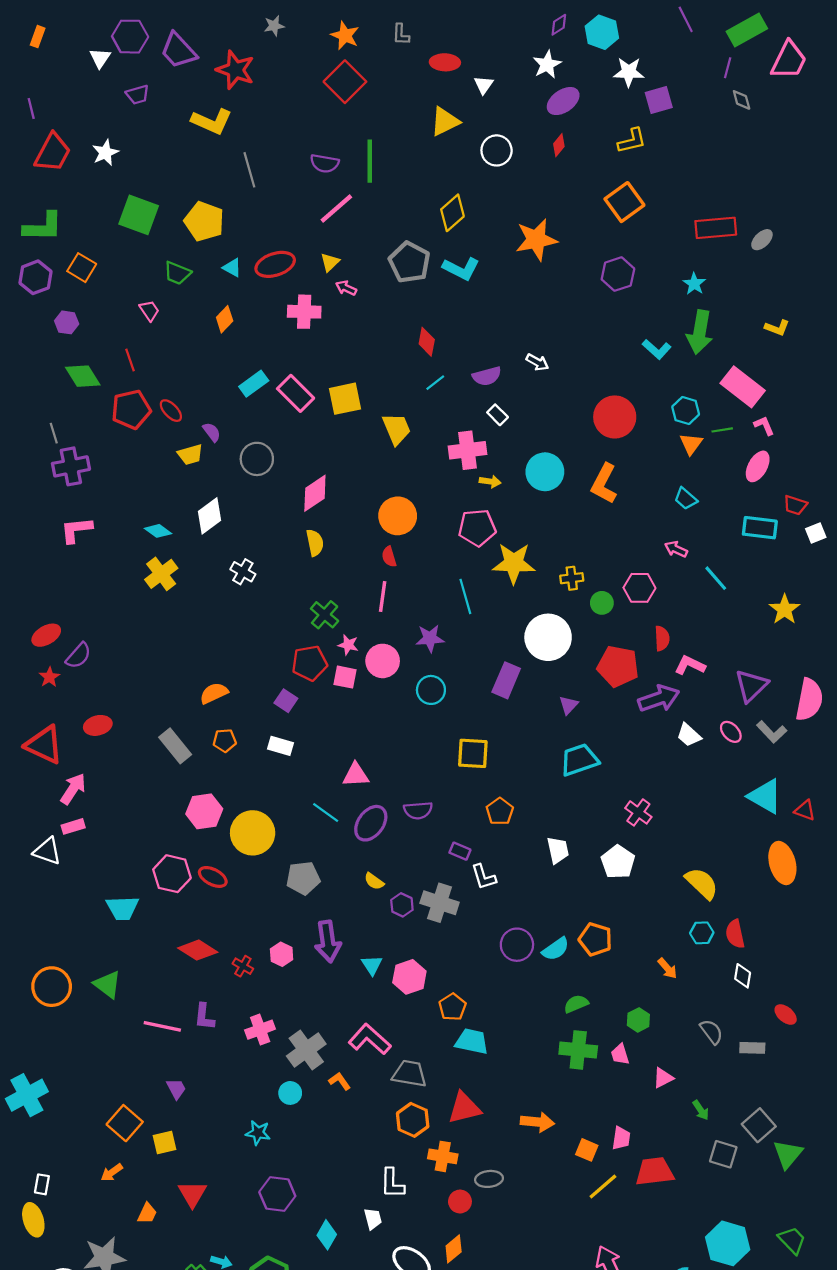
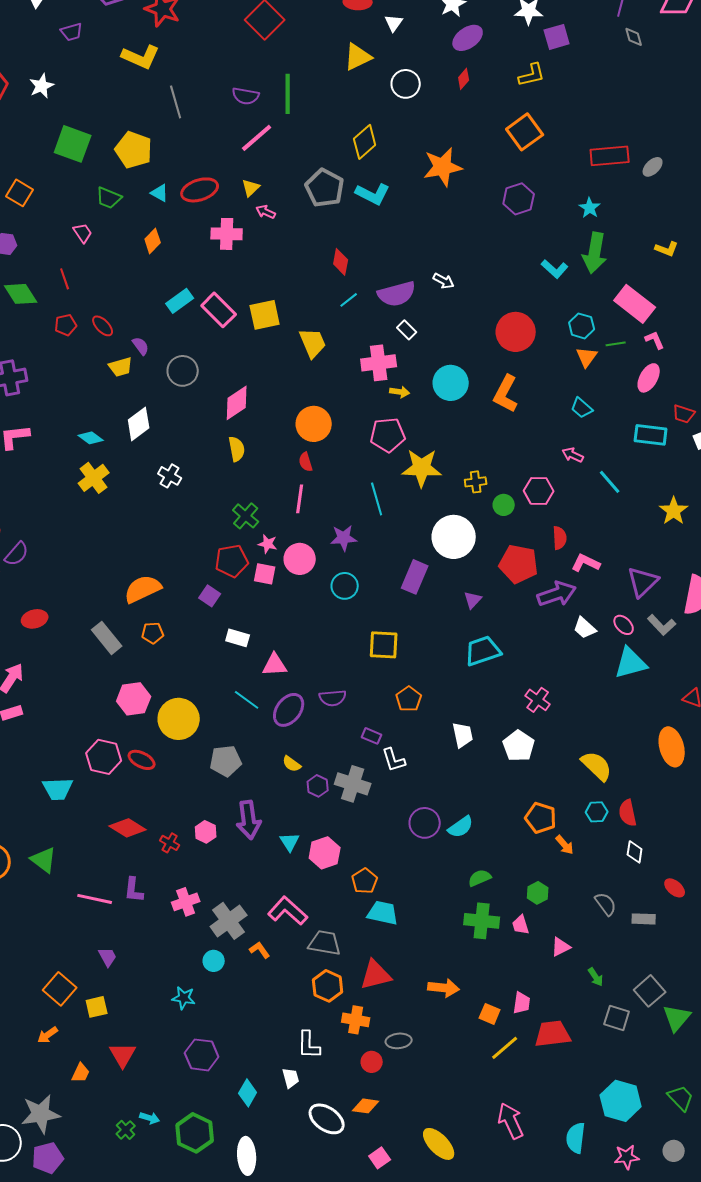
purple semicircle: (487, 376) -> (397, 294), size x1.4
red pentagon: (131, 409) -> (66, 325), size x0.6
orange semicircle: (214, 693) -> (143, 589), size x1.4
white rectangle: (280, 746) -> (238, 638), moved
cyan triangle: (765, 796) -> (631, 663), moved, turned -45
orange pentagon: (595, 939) -> (541, 818), moved
orange diamond: (454, 1249) -> (366, 1106), turned 48

